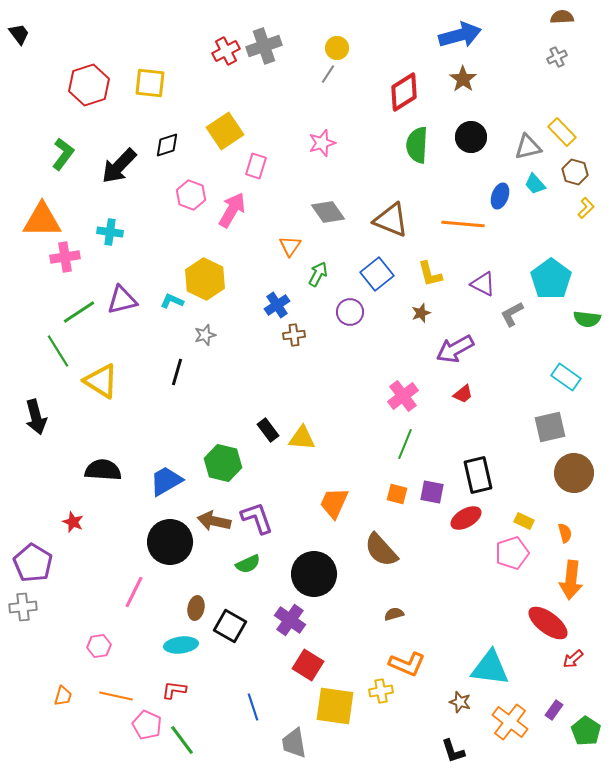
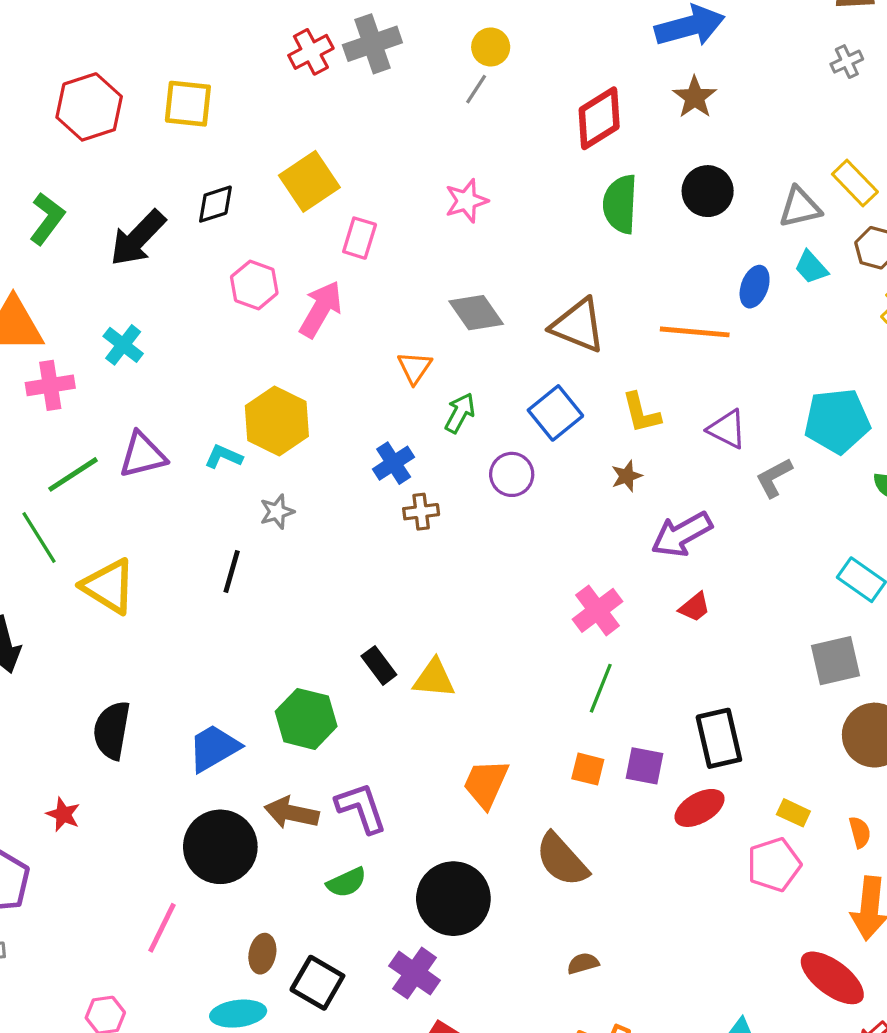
cyan cross: (110, 232) -> (123, 345), turned 30
cyan pentagon: (551, 279) -> (837, 421), turned 30
black semicircle: (103, 470) -> (112, 730), turned -84

